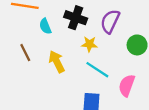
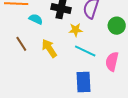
cyan semicircle: (45, 26) -> (36, 19), turned 144

